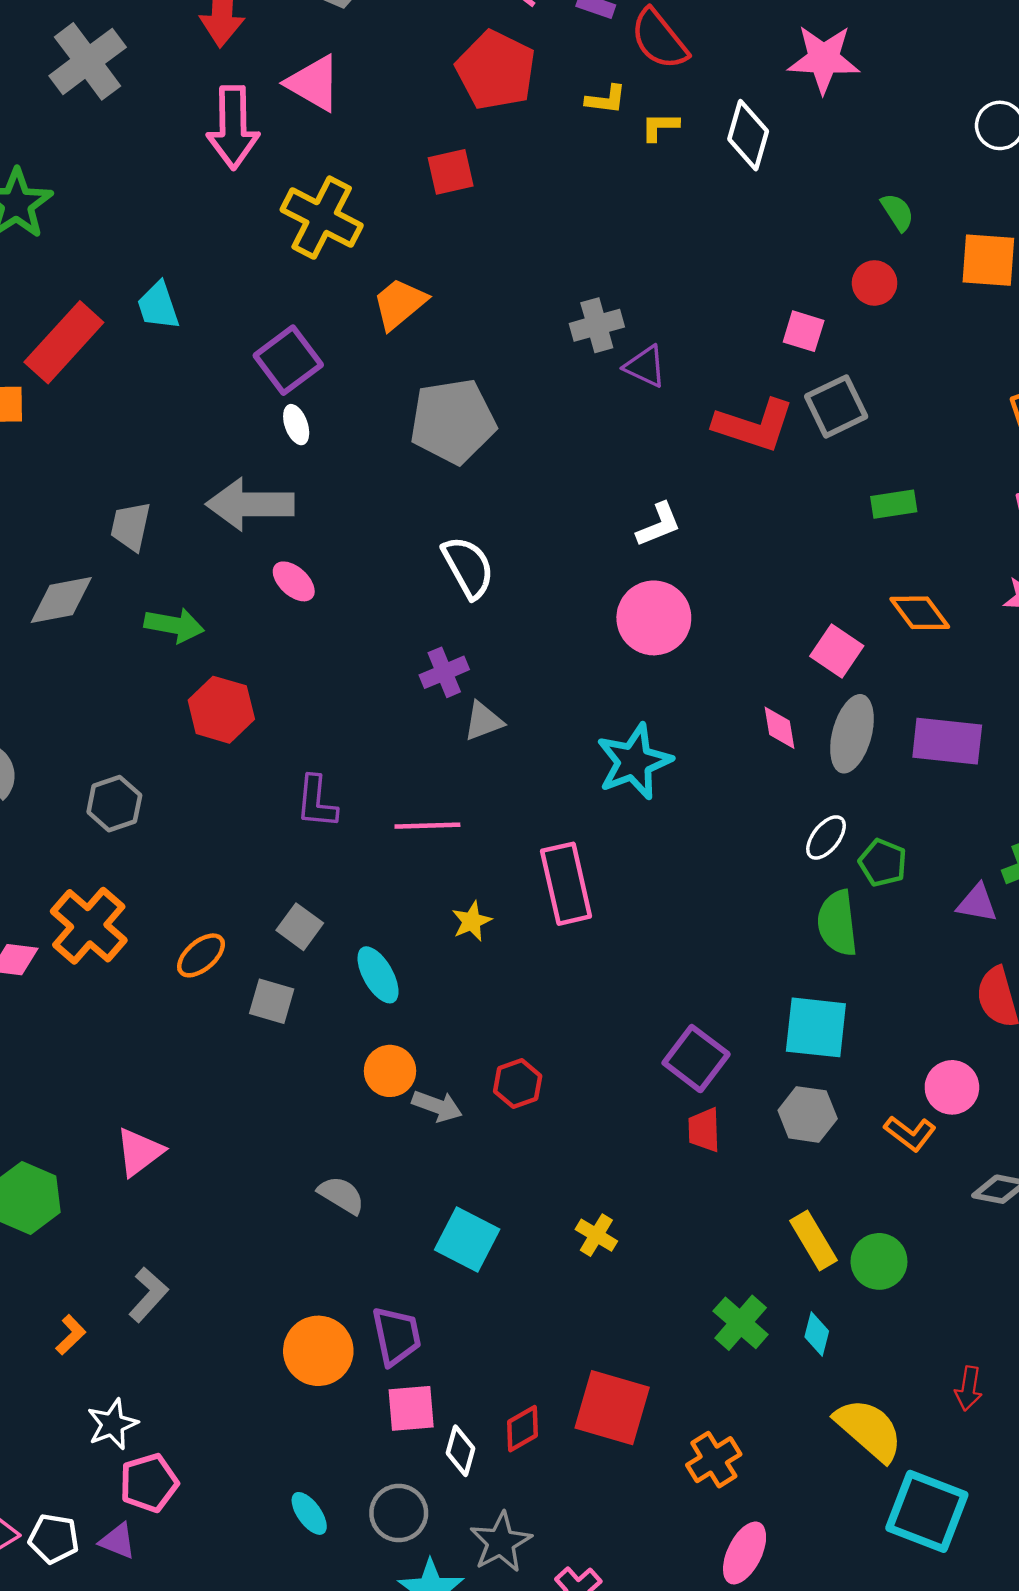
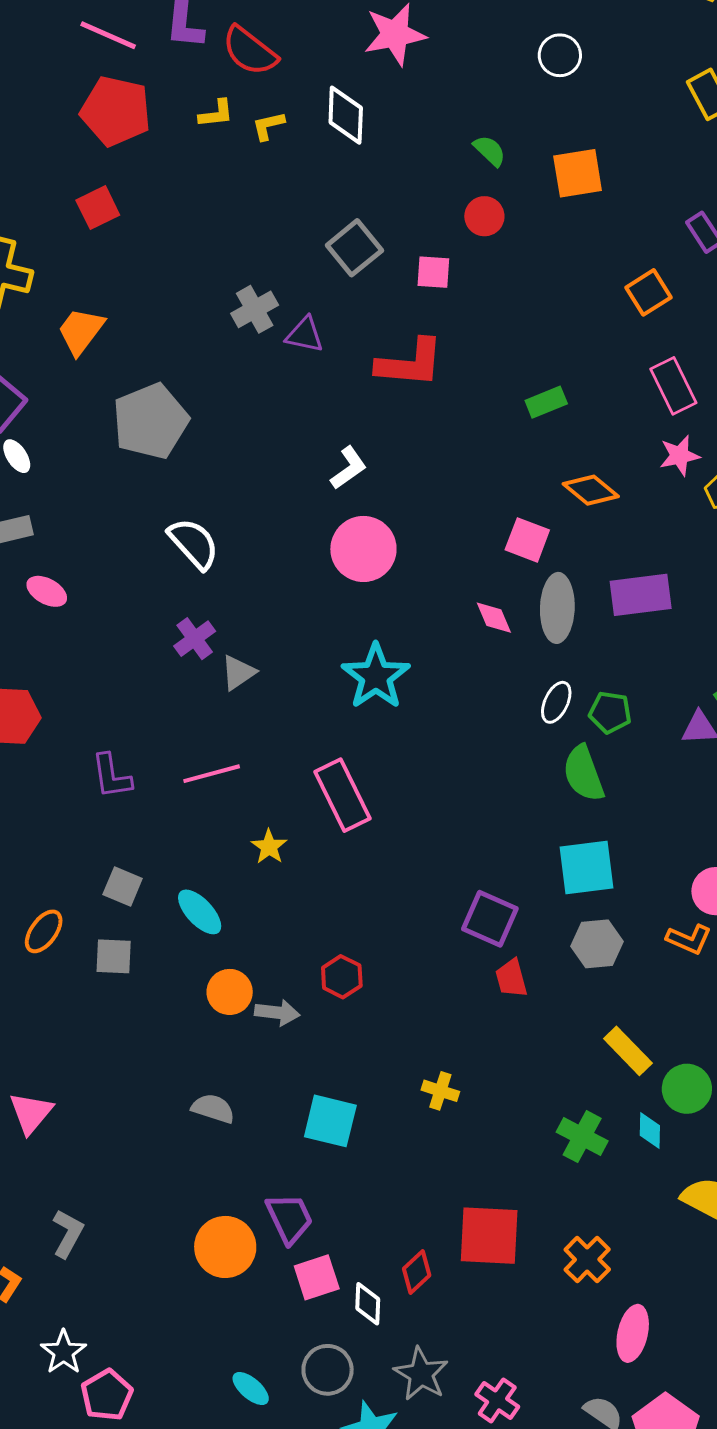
gray square: (836, 406) -> (354, 248), moved
green circle: (879, 1261) -> (687, 1089), moved

